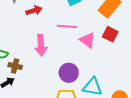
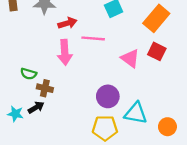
pink line: (67, 26) -> (93, 38), moved
pink arrow: (41, 45) -> (65, 52), moved

